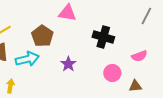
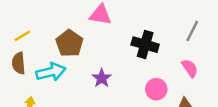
gray line: (146, 16) -> (192, 31), moved
pink semicircle: (139, 56) -> (190, 68), turned -105

